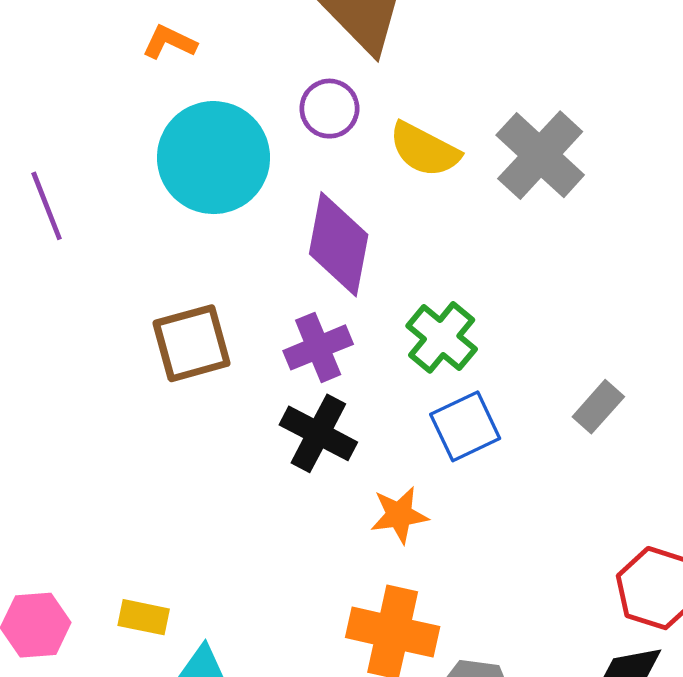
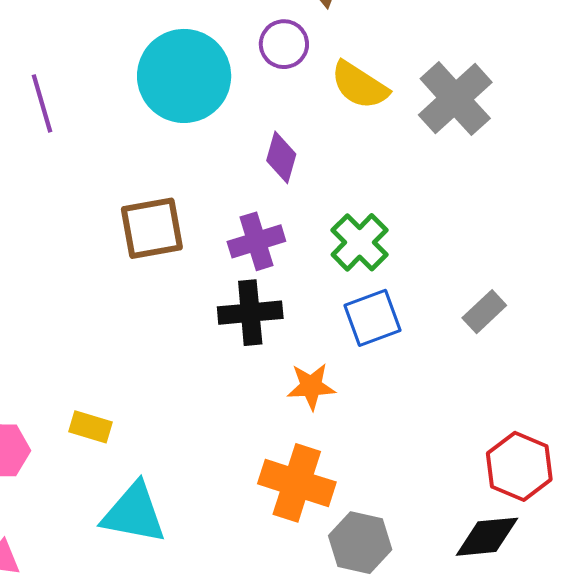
purple diamond: (339, 244) -> (281, 157), size x0.6
black cross: (318, 433) -> (250, 313), turned -38
yellow rectangle: (144, 617) -> (90, 427), moved

